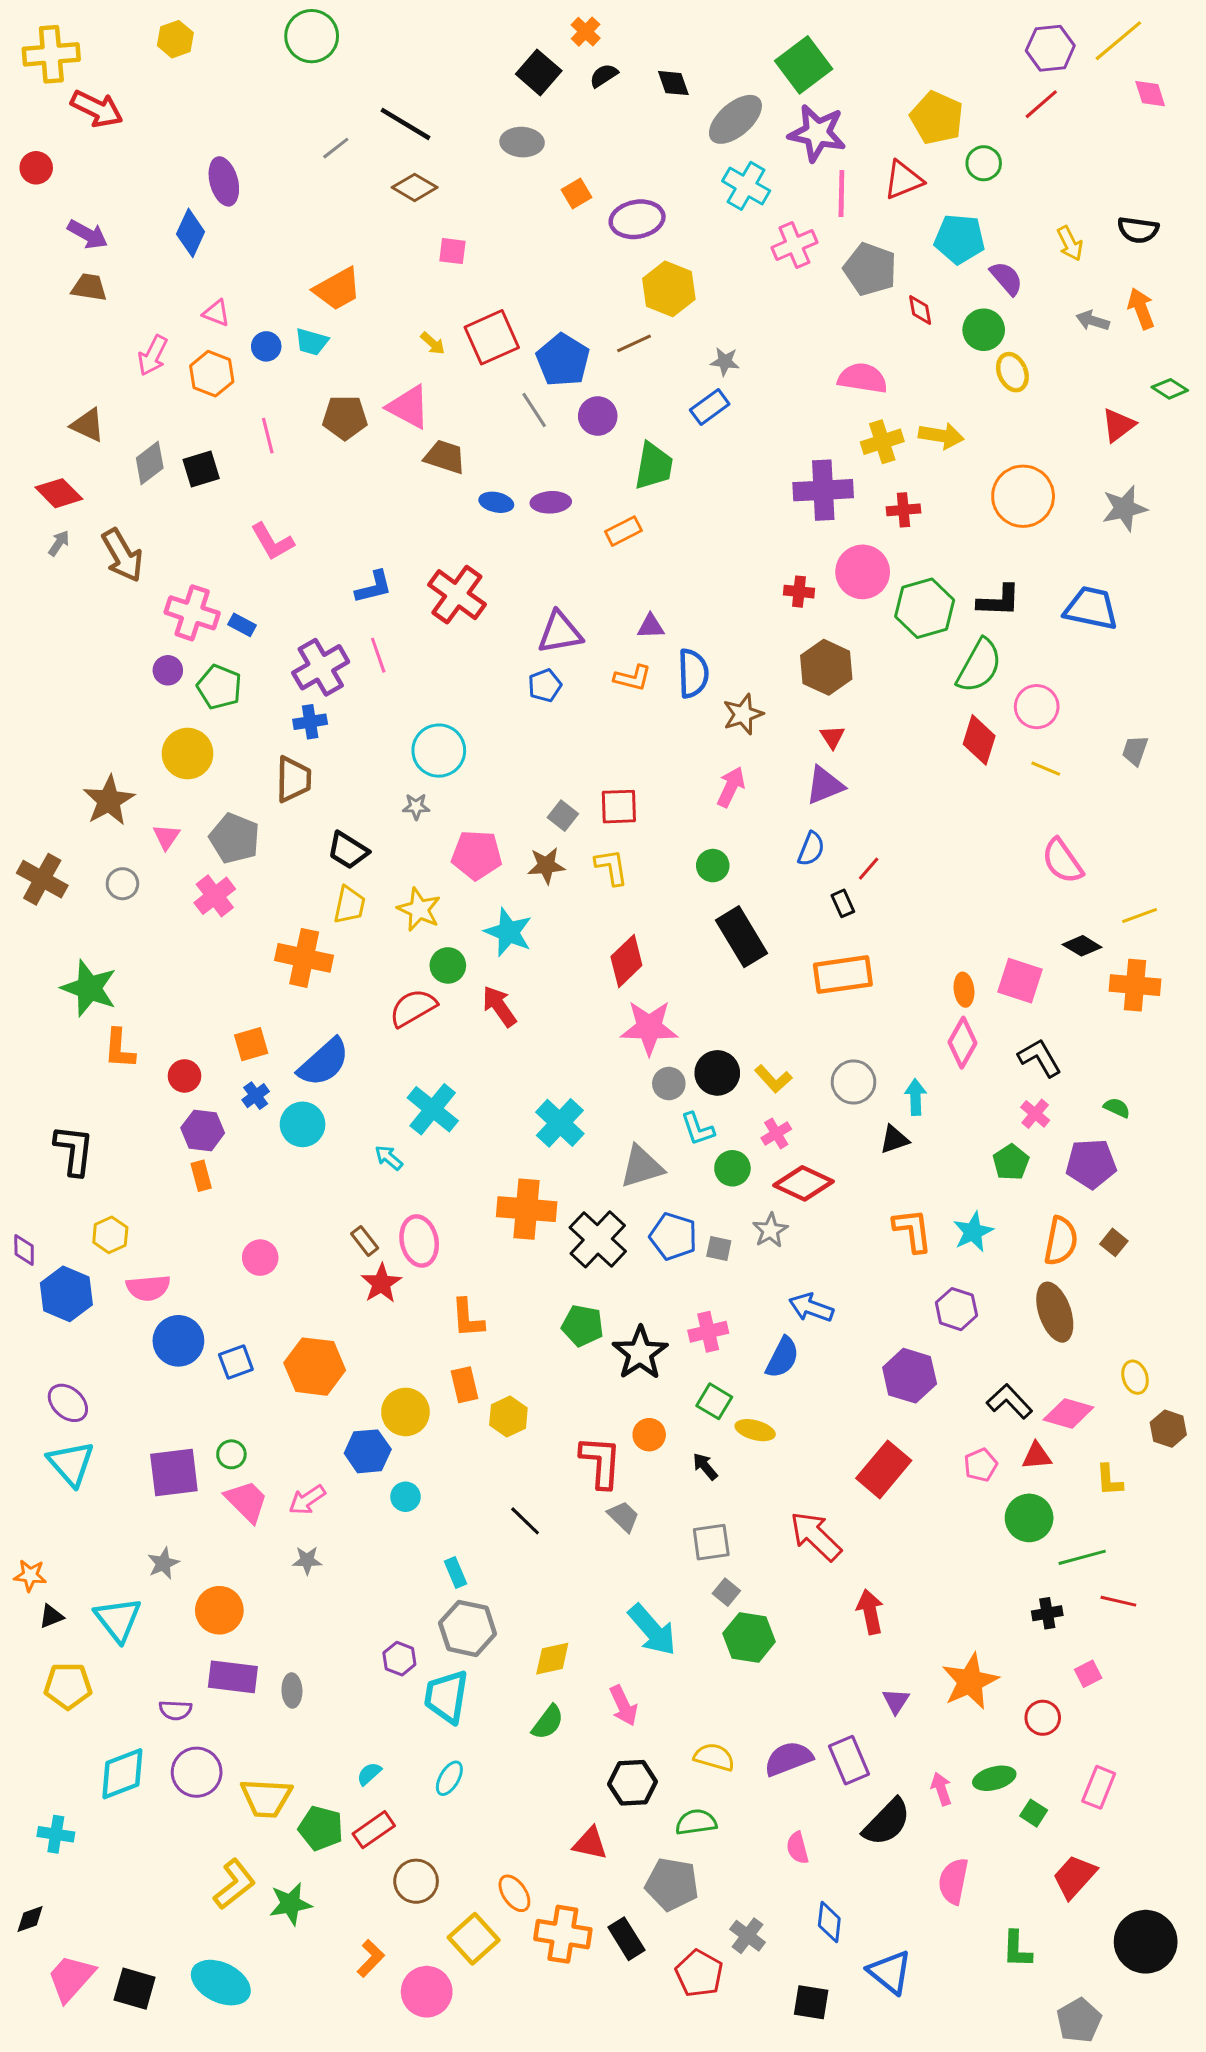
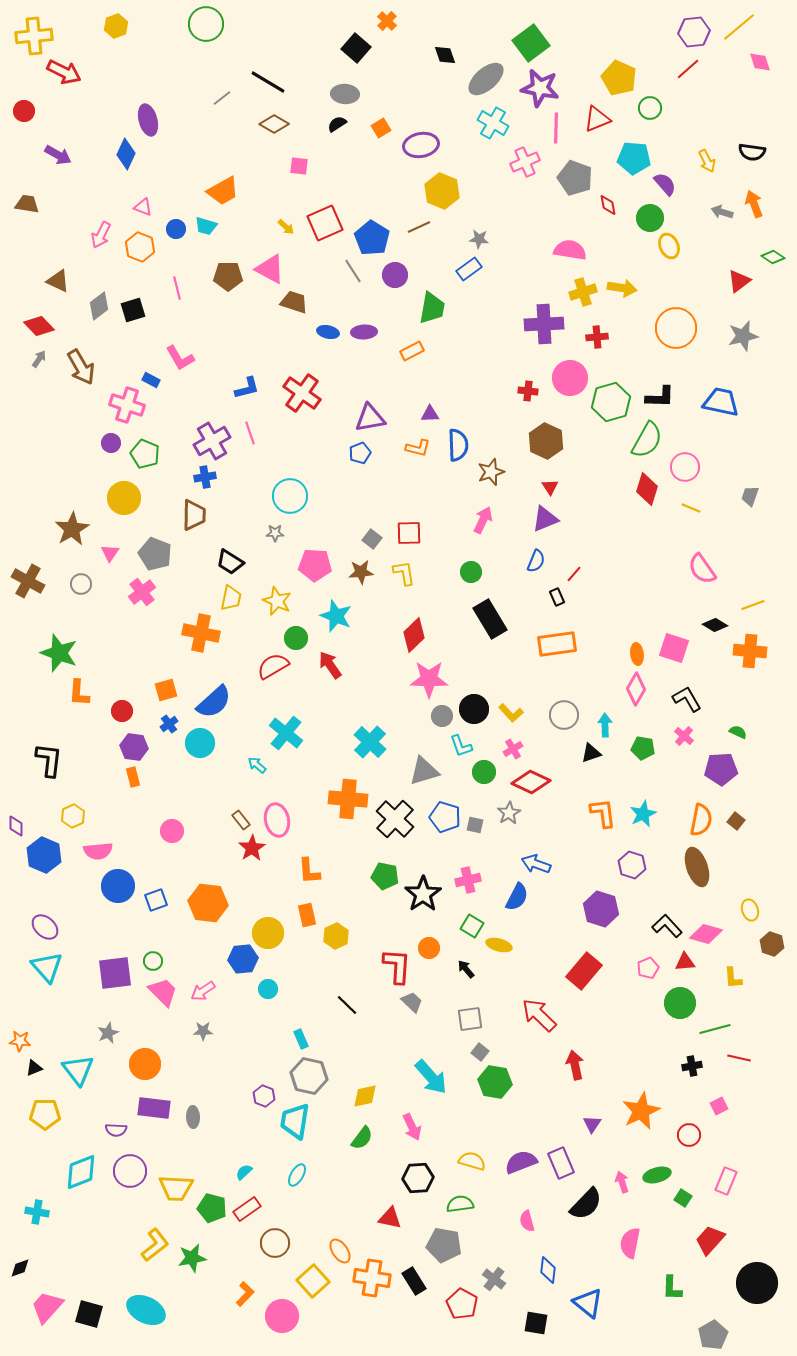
black semicircle: (604, 75) -> (337, 124), moved
brown trapezoid: (89, 287) -> (27, 204), moved
blue rectangle: (242, 625) -> (151, 380), moved
green pentagon: (1011, 1162) -> (643, 748), moved, turned -30

